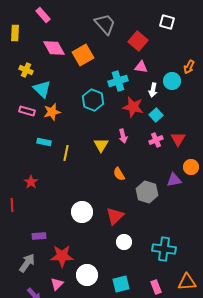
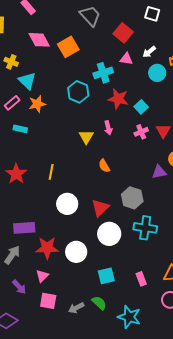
white arrow: (153, 90) -> (149, 52), moved, turned 40
pink rectangle: (27, 111) -> (12, 103), turned -56
cyan rectangle: (44, 142) -> (20, 129), moved
yellow line: (66, 153) -> (51, 172), moved
red star: (31, 182) -> (16, 174), size x1.5
gray hexagon: (147, 192) -> (132, 198), moved
purple rectangle: (39, 236) -> (24, 228), size x1.5
white circle: (124, 242) -> (109, 234), size x1.5
cyan cross: (164, 249) -> (145, 228), moved
white circle: (87, 275) -> (76, 252), moved

